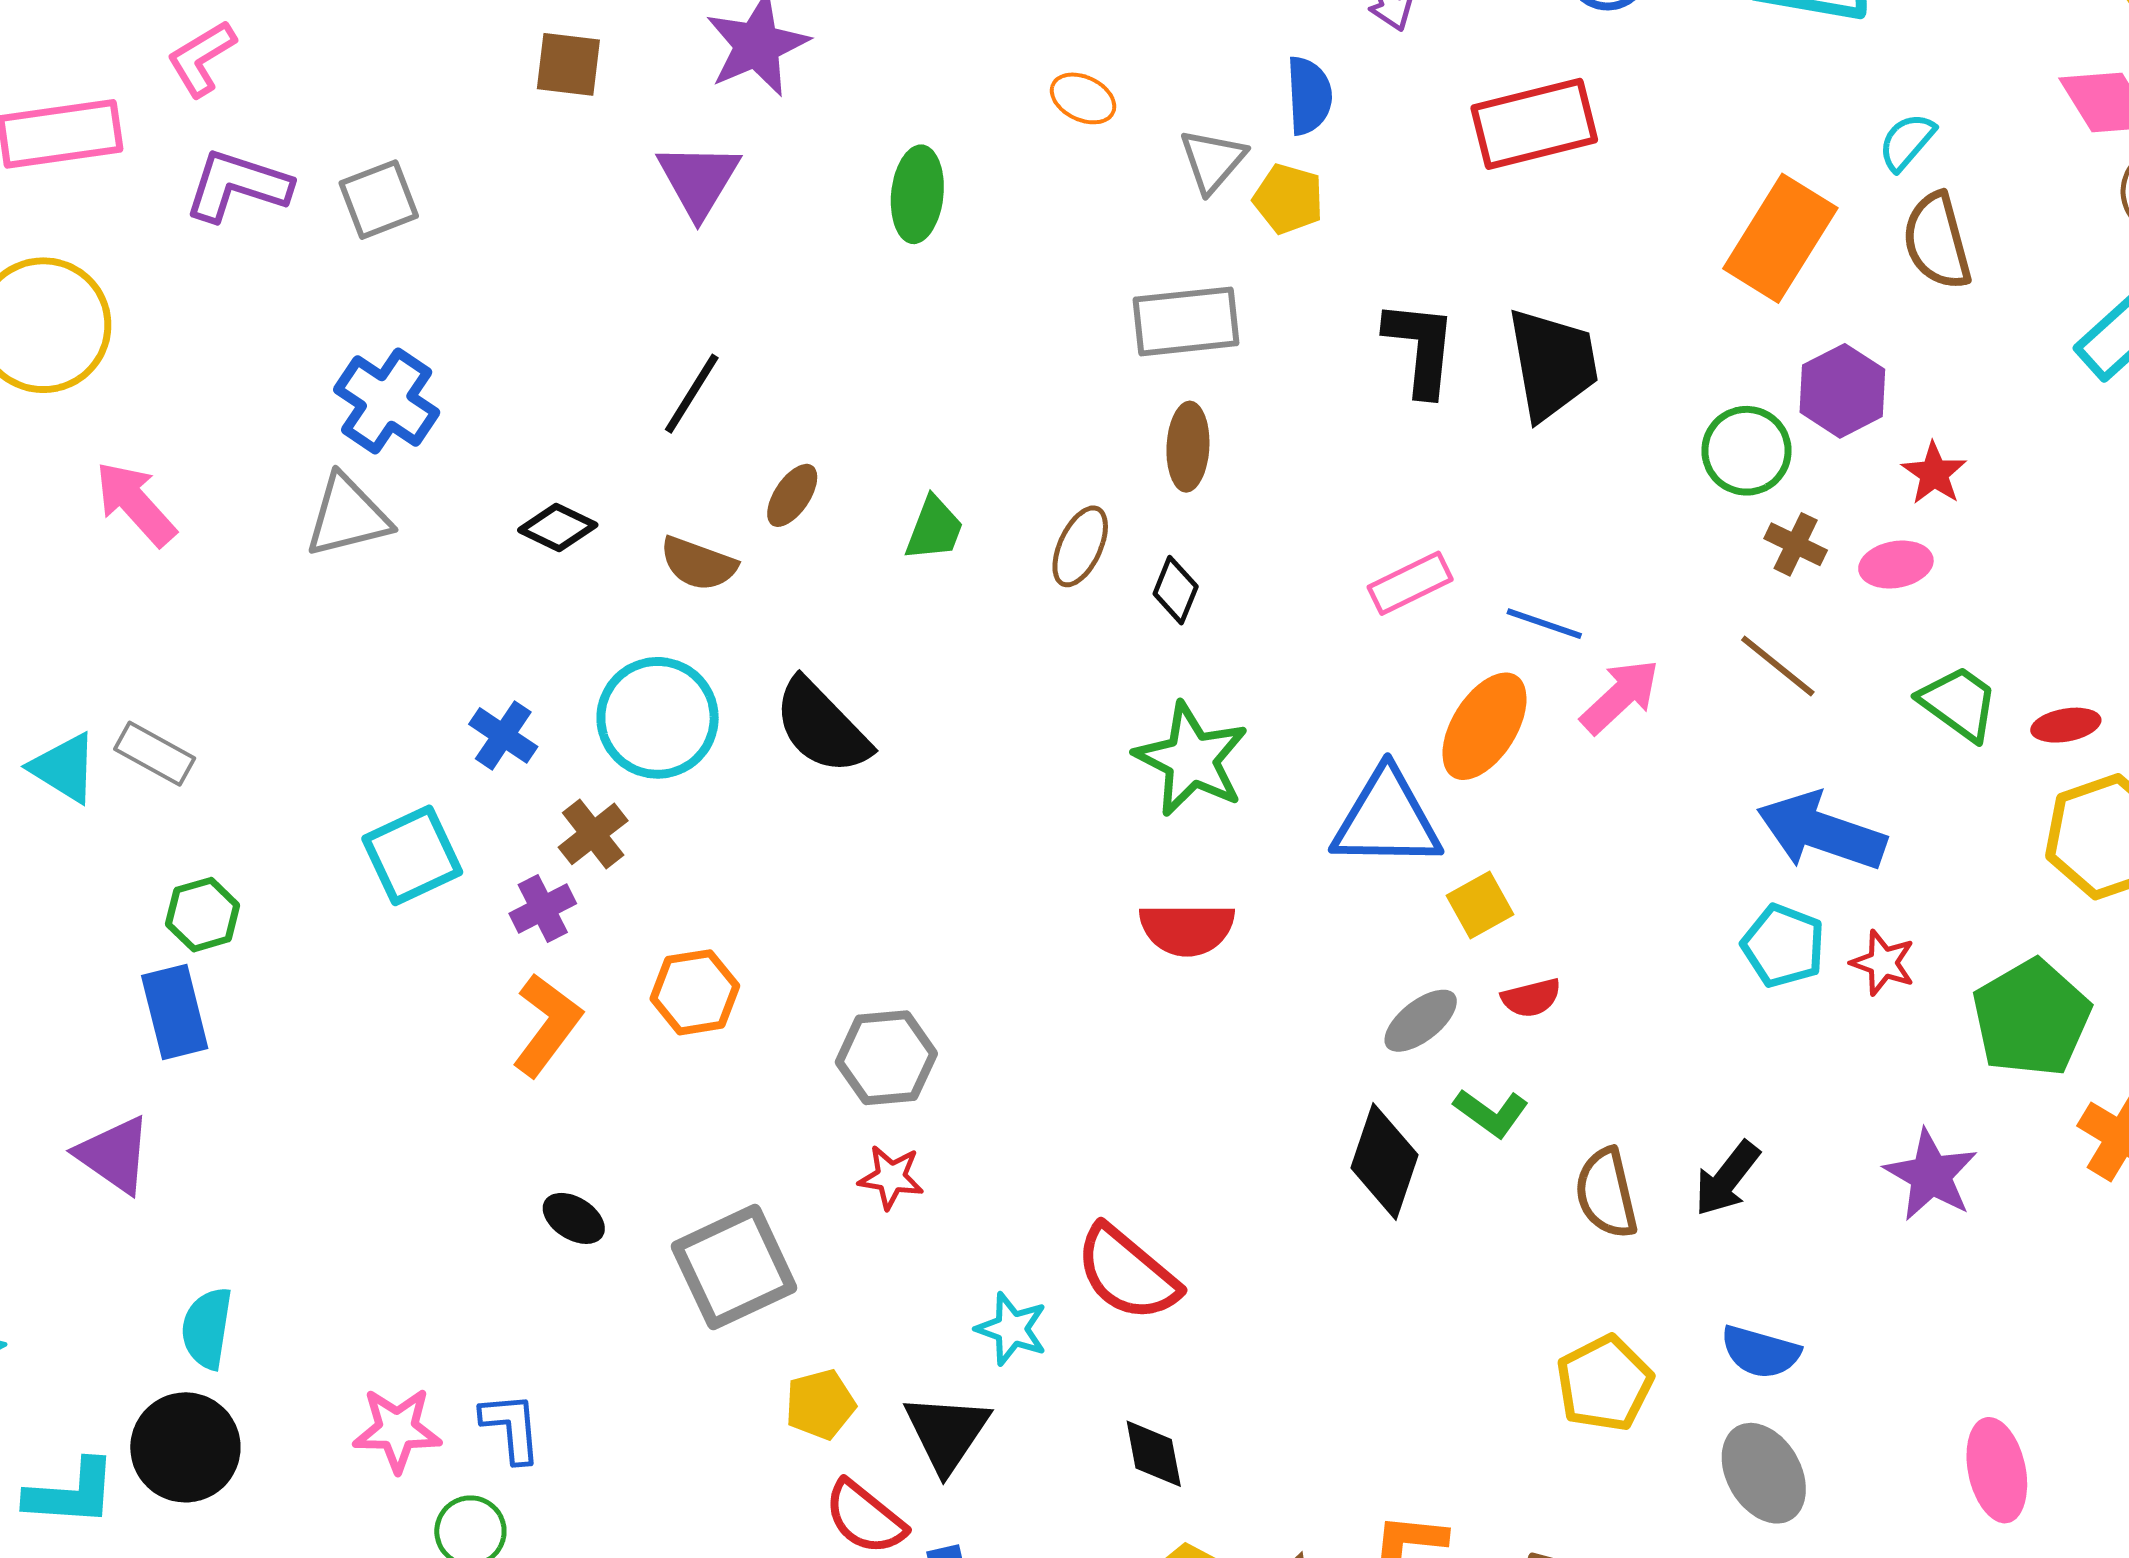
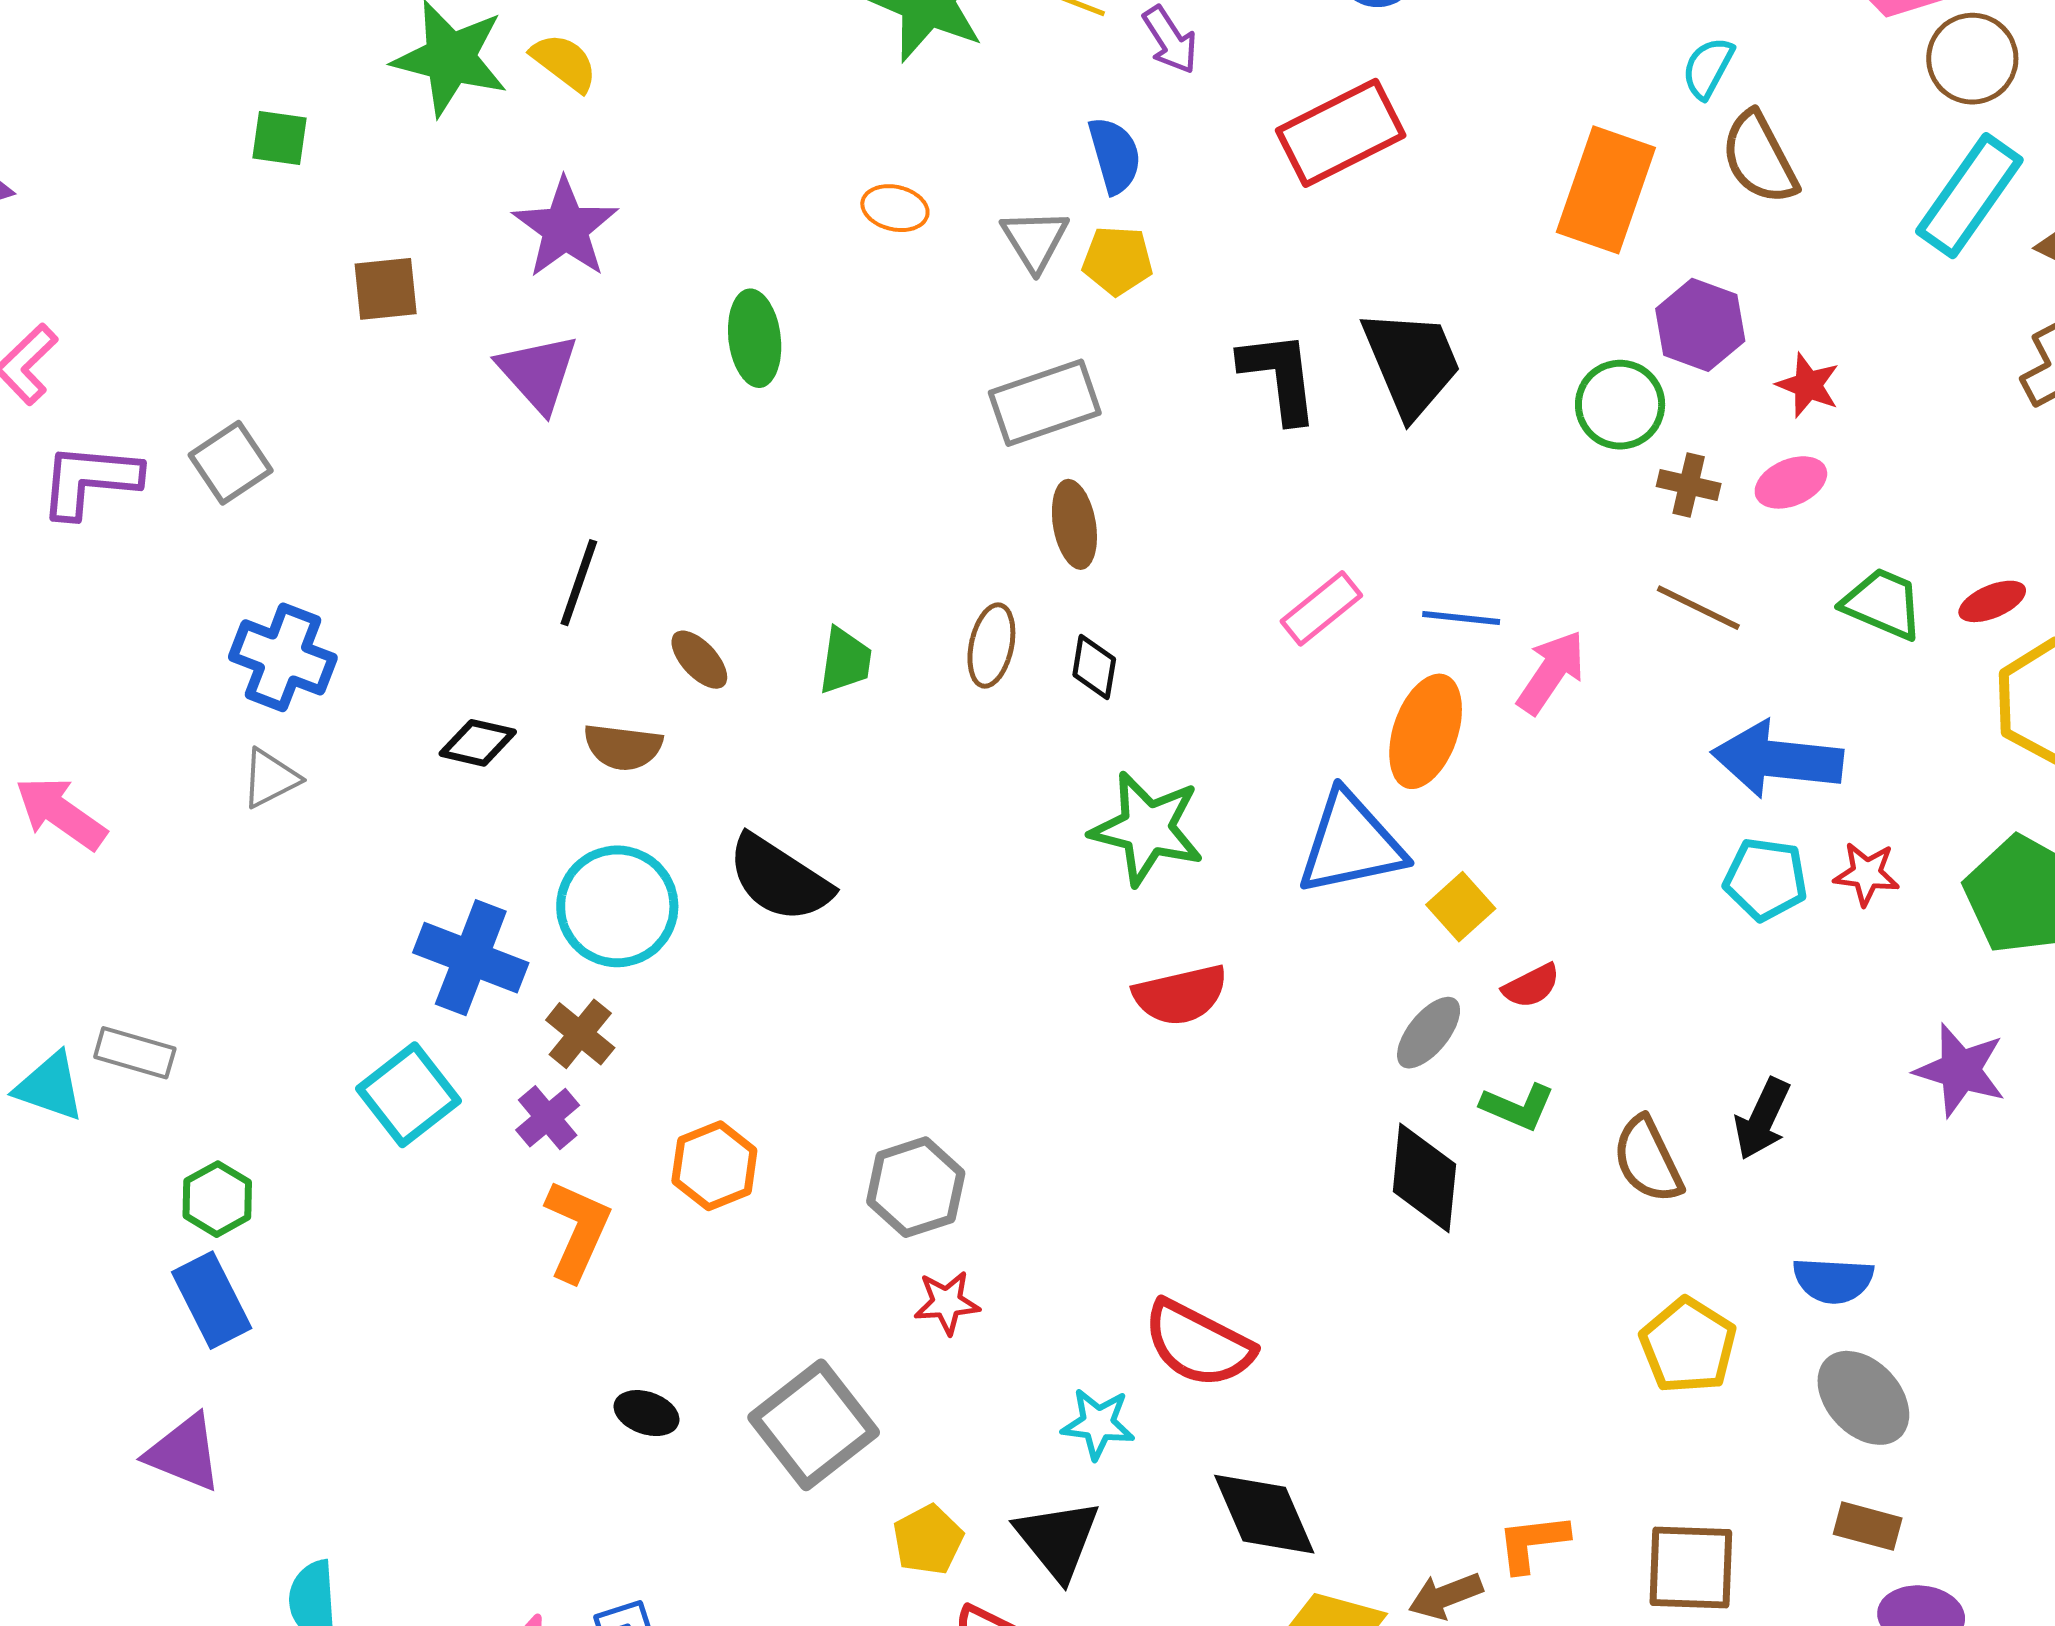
brown ellipse: (792, 495) -> (699, 660), turned -64
gray triangle: (348, 516) -> (270, 778), size x0.7
blue cross: (503, 735) -> (471, 958), size x1.6
black diamond: (1154, 1454) -> (1264, 1514), size x1.5

